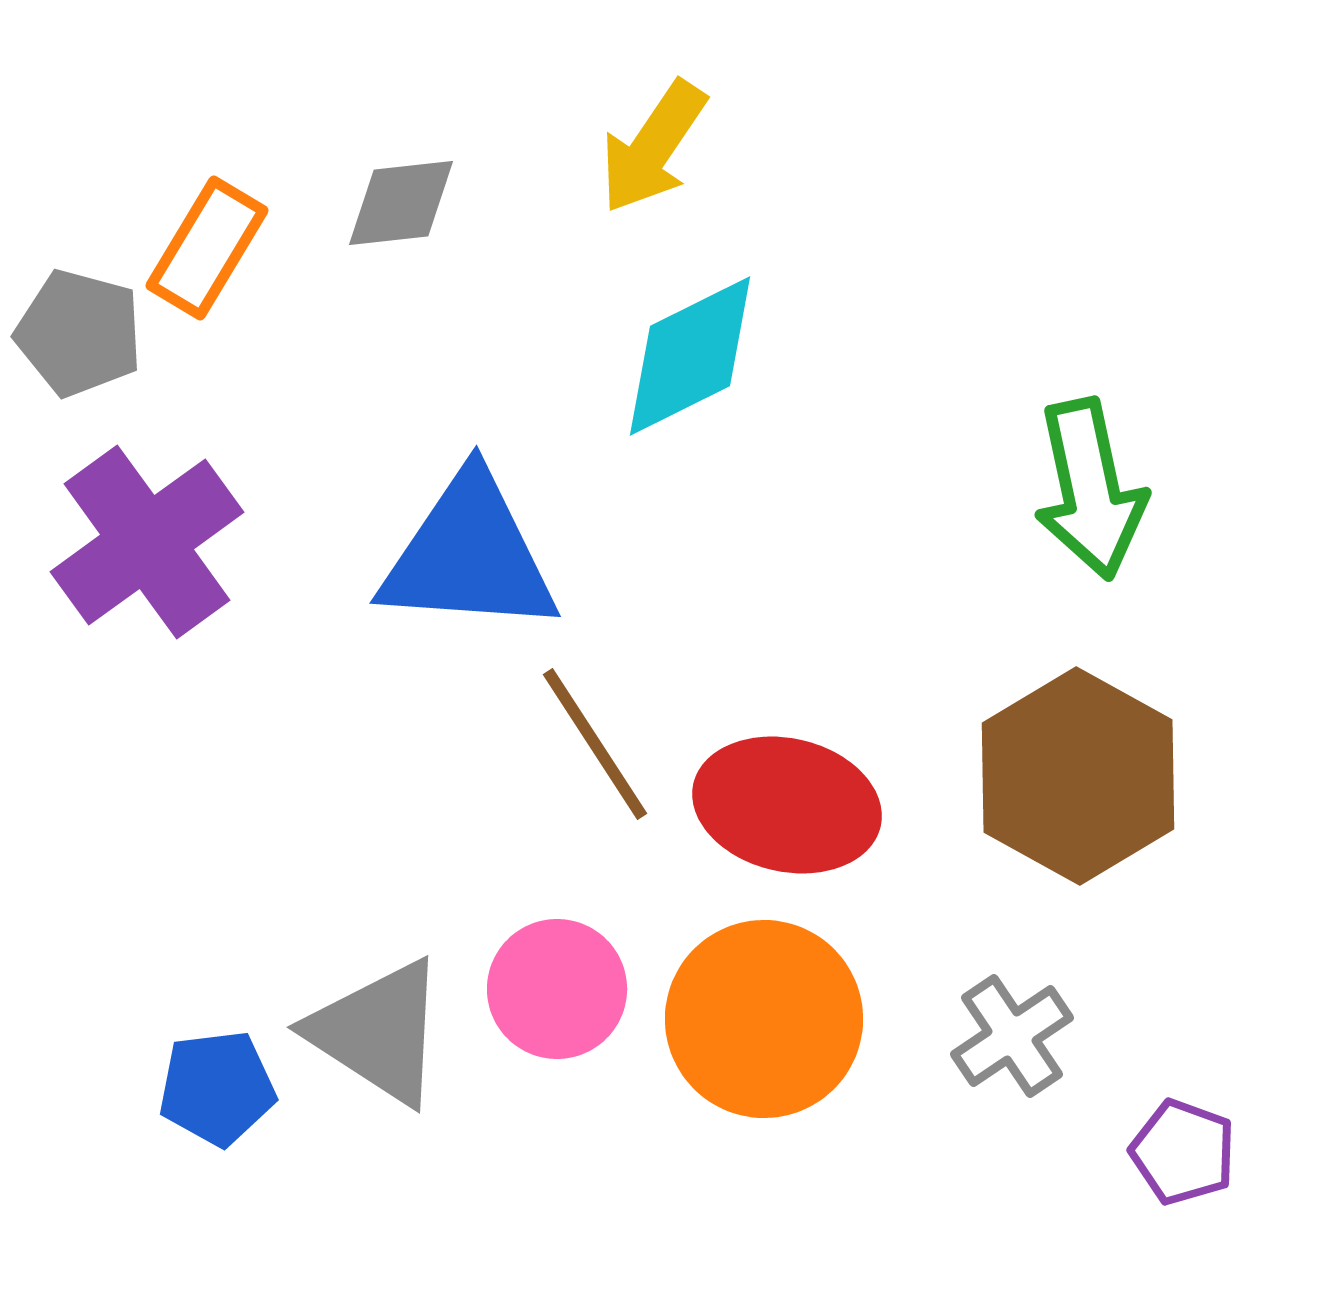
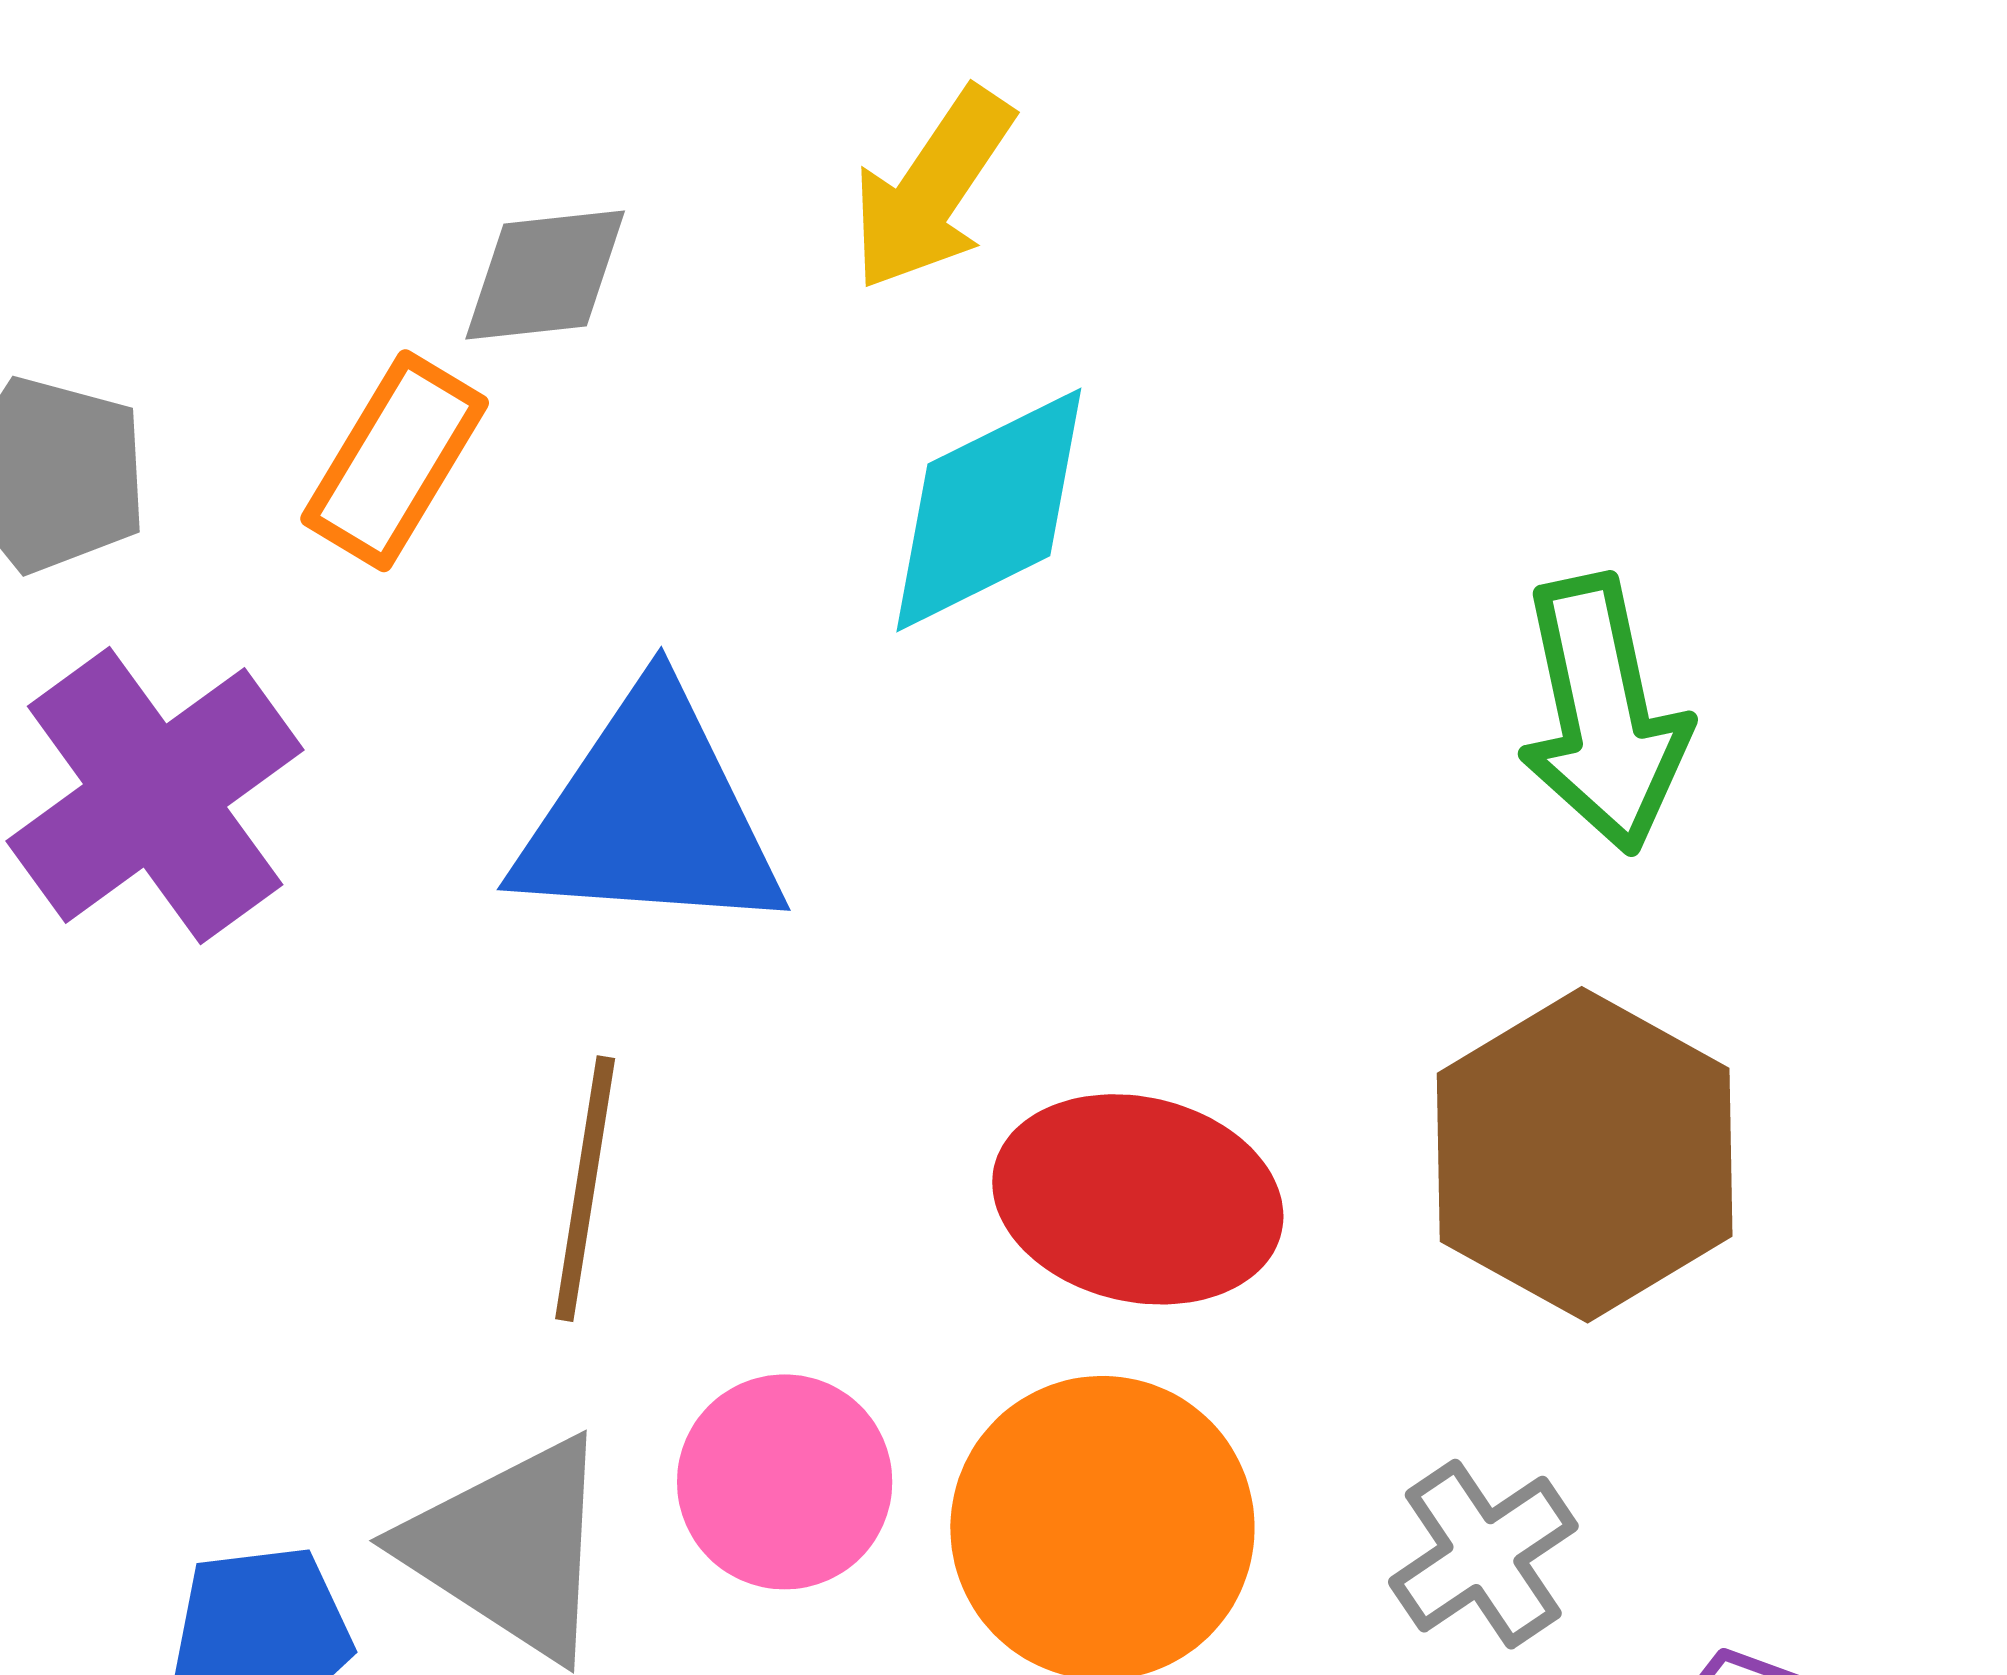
orange rectangle: (207, 248) -> (395, 461), moved
brown line: (595, 744) -> (585, 1189), moved, turned 42

